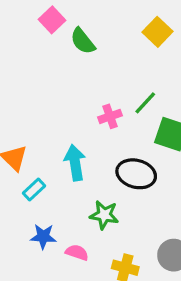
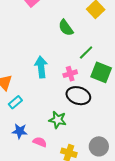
green semicircle: (83, 41) -> (66, 28), moved
pink cross: (110, 116) -> (70, 74), moved
cyan arrow: (75, 163) -> (41, 67), moved

